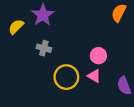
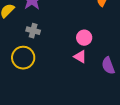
yellow circle: (66, 77) -> (23, 58), moved

